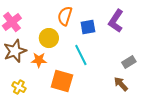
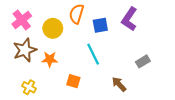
yellow circle: (49, 38) -> (53, 28), moved
orange square: (62, 81) -> (73, 81), size x0.6
brown arrow: (121, 84) -> (119, 84), moved

